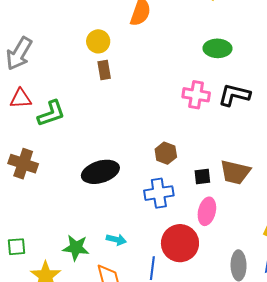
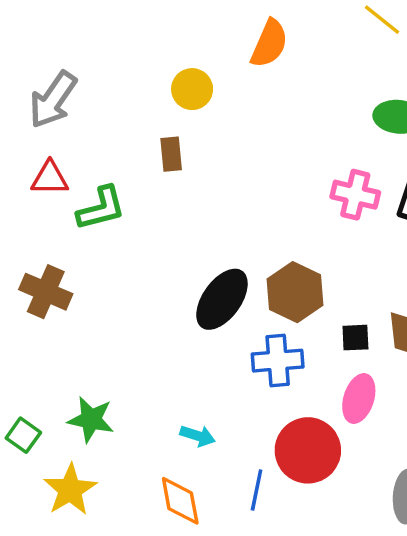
brown rectangle: (104, 70) -> (171, 154), moved
brown hexagon: (166, 153) -> (295, 292), size x1.5
black ellipse: (100, 172) -> (222, 299), moved, turned -42
green square: (17, 247) -> (23, 435), turned 36
green star: (76, 248) -> (91, 419), moved

